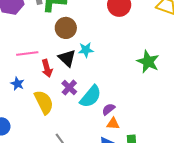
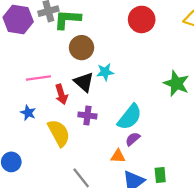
purple cross: (69, 88) -> (87, 115), turned -35
cyan semicircle: (91, 97) -> (130, 117), moved
orange triangle: (113, 124) -> (118, 156), moved

